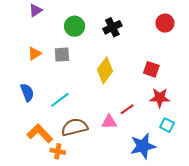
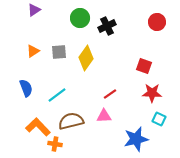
green circle: (75, 26) -> (80, 18), moved
yellow diamond: (105, 70) -> (86, 58), moved
red line: (127, 109) -> (110, 94), moved

